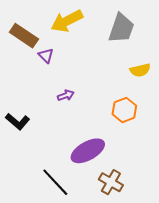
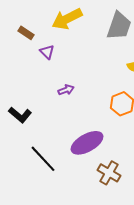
brown rectangle: (24, 36) -> (26, 33), size x0.6
black line: (55, 182) -> (43, 159), moved

